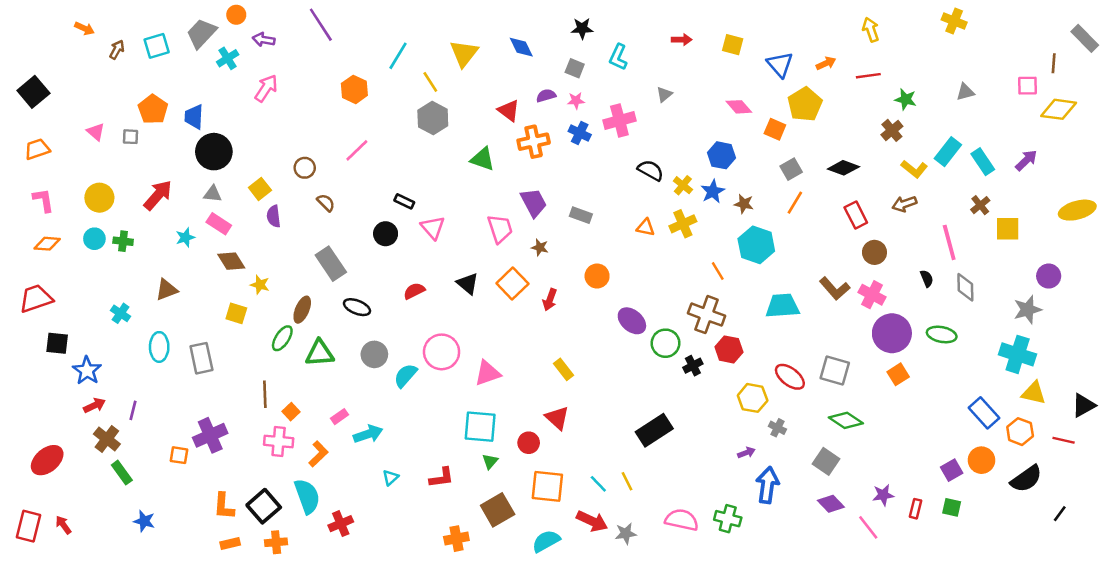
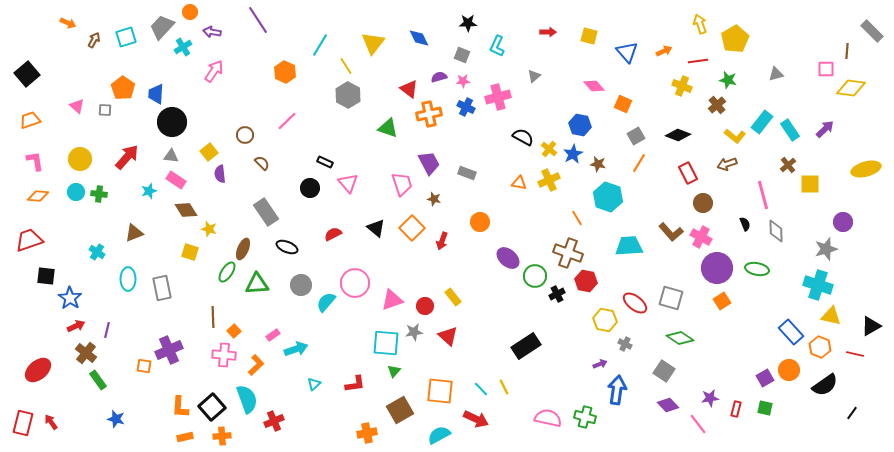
yellow cross: (954, 21) -> (682, 86), moved
yellow pentagon: (805, 104) -> (735, 39), moved
red circle: (529, 443) -> (425, 306), moved
gray star: (626, 534) -> (414, 332), moved

